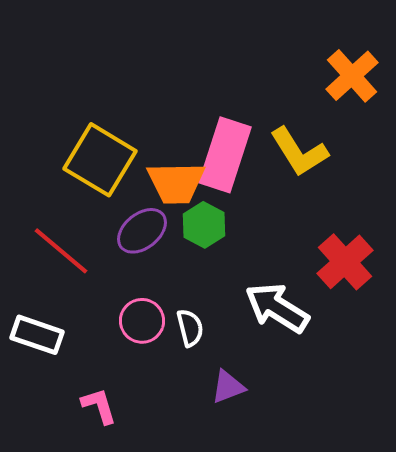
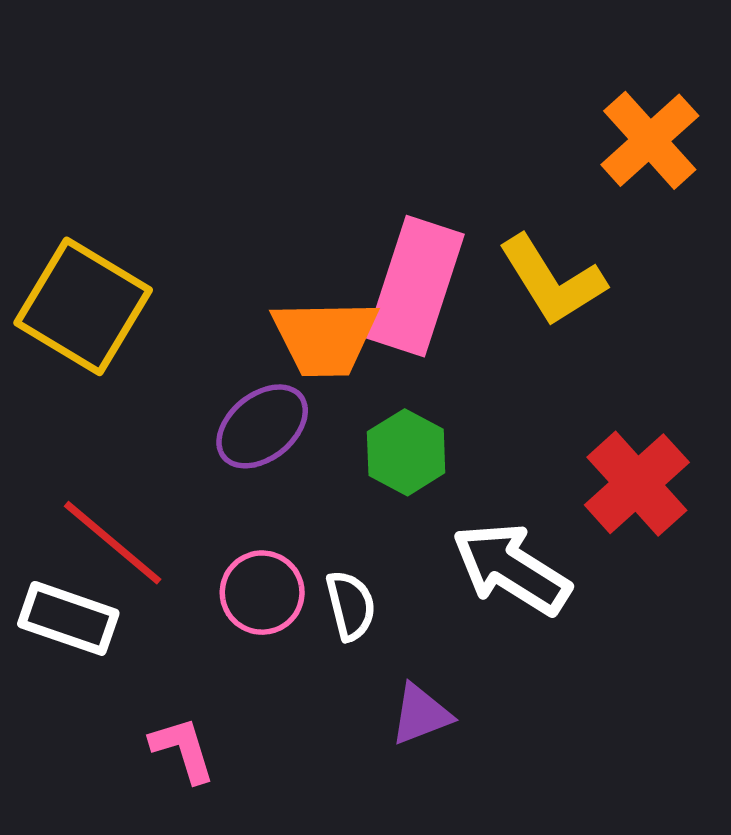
yellow square: (100, 160) -> (83, 306), moved
green hexagon: (204, 225) -> (406, 452), moved
red line: (61, 251) -> (113, 543), moved

